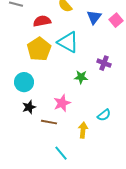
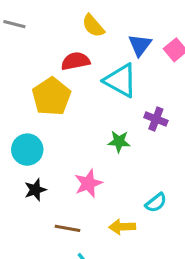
red semicircle: (42, 21) -> (76, 61), moved
cyan triangle: (68, 42) -> (121, 80), moved
brown line: (49, 122) -> (67, 228), moved
yellow arrow: (83, 130) -> (122, 227), turned -98

